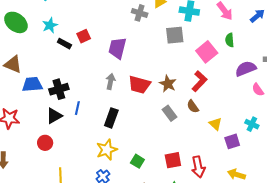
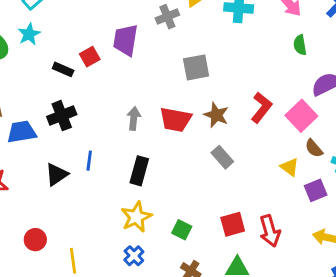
gray cross: (140, 13) -> (167, 17), turned -35
cyan star: (50, 25) -> (29, 34), moved
gray square: (175, 35) -> (196, 67), moved
purple trapezoid: (117, 48) -> (125, 40), moved
pink square: (207, 52) -> (301, 116), moved
black cross: (59, 89) -> (62, 116), moved
brown semicircle: (193, 106) -> (314, 148), moved
red circle: (45, 143) -> (35, 240), moved

